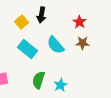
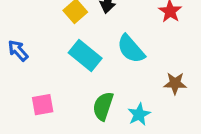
brown star: (82, 43) -> (175, 83), moved

